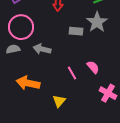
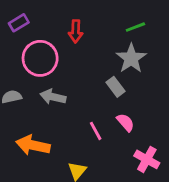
pink circle: (21, 27) -> (40, 58), moved
gray rectangle: (76, 31) -> (116, 87), moved, turned 48

